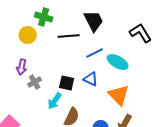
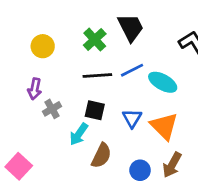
green cross: (44, 17) -> (95, 40), moved, turned 30
black line: (69, 36) -> (97, 76), moved
blue triangle: (91, 79) -> (132, 118), moved, turned 35

